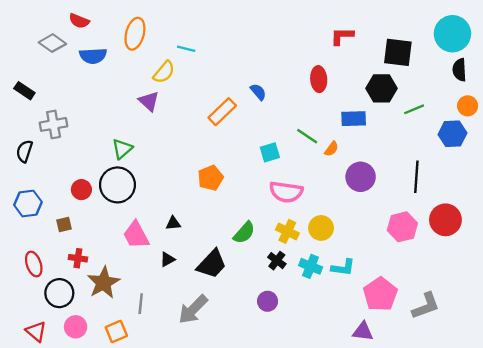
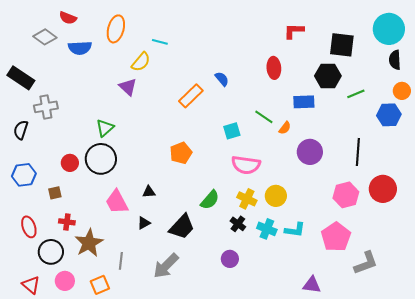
black rectangle: (24, 91) -> (21, 78), size x1.5
pink pentagon: (380, 294) -> (336, 237), moved

